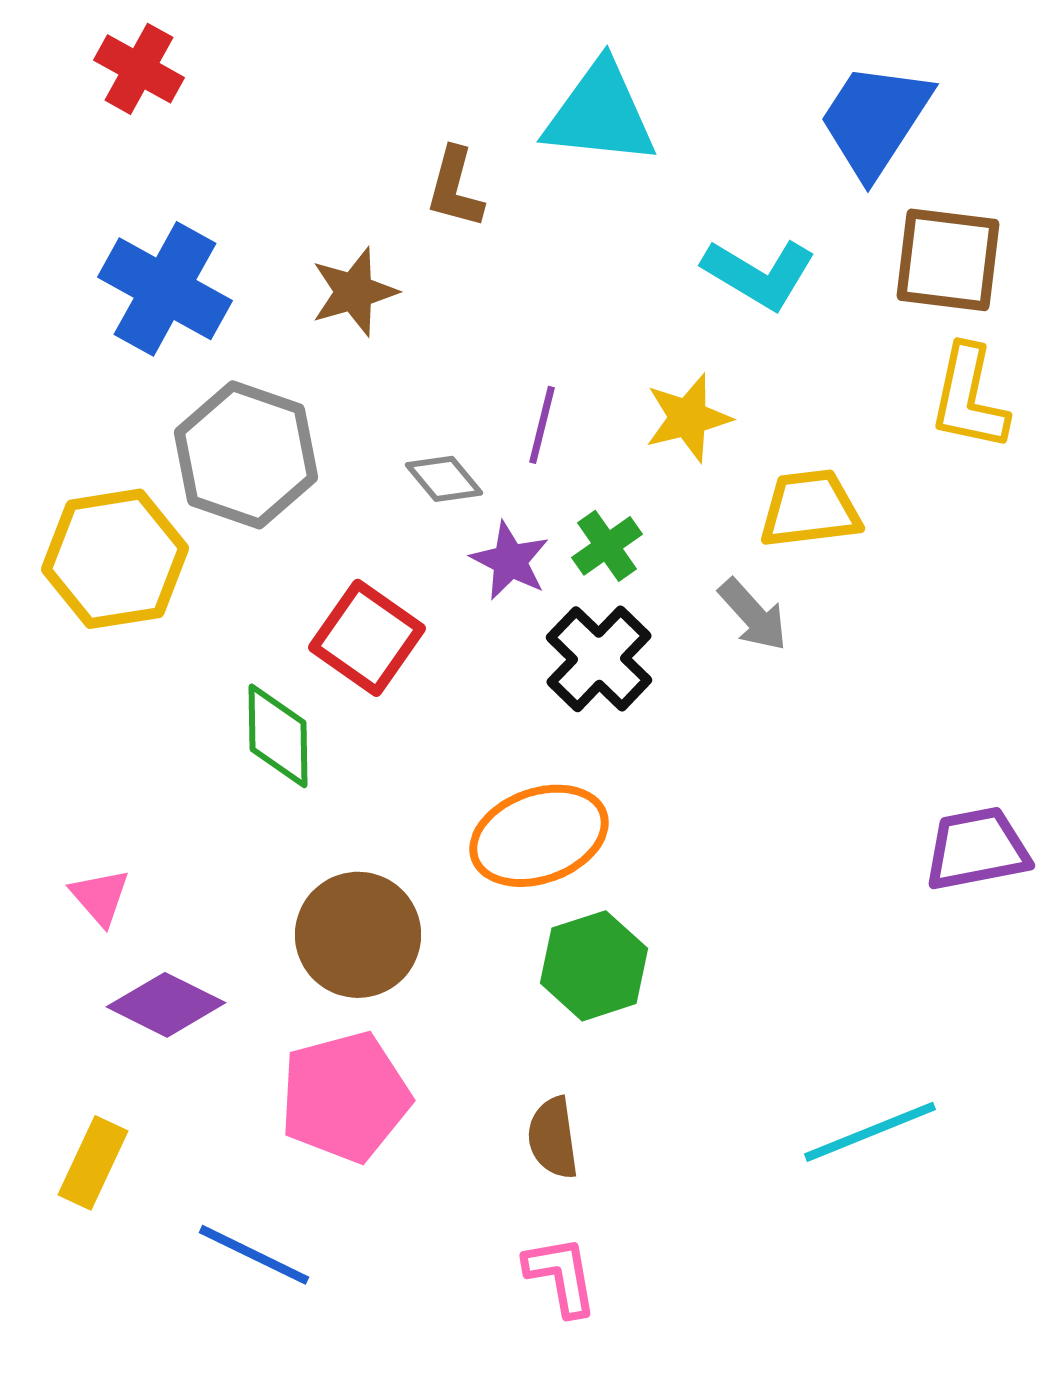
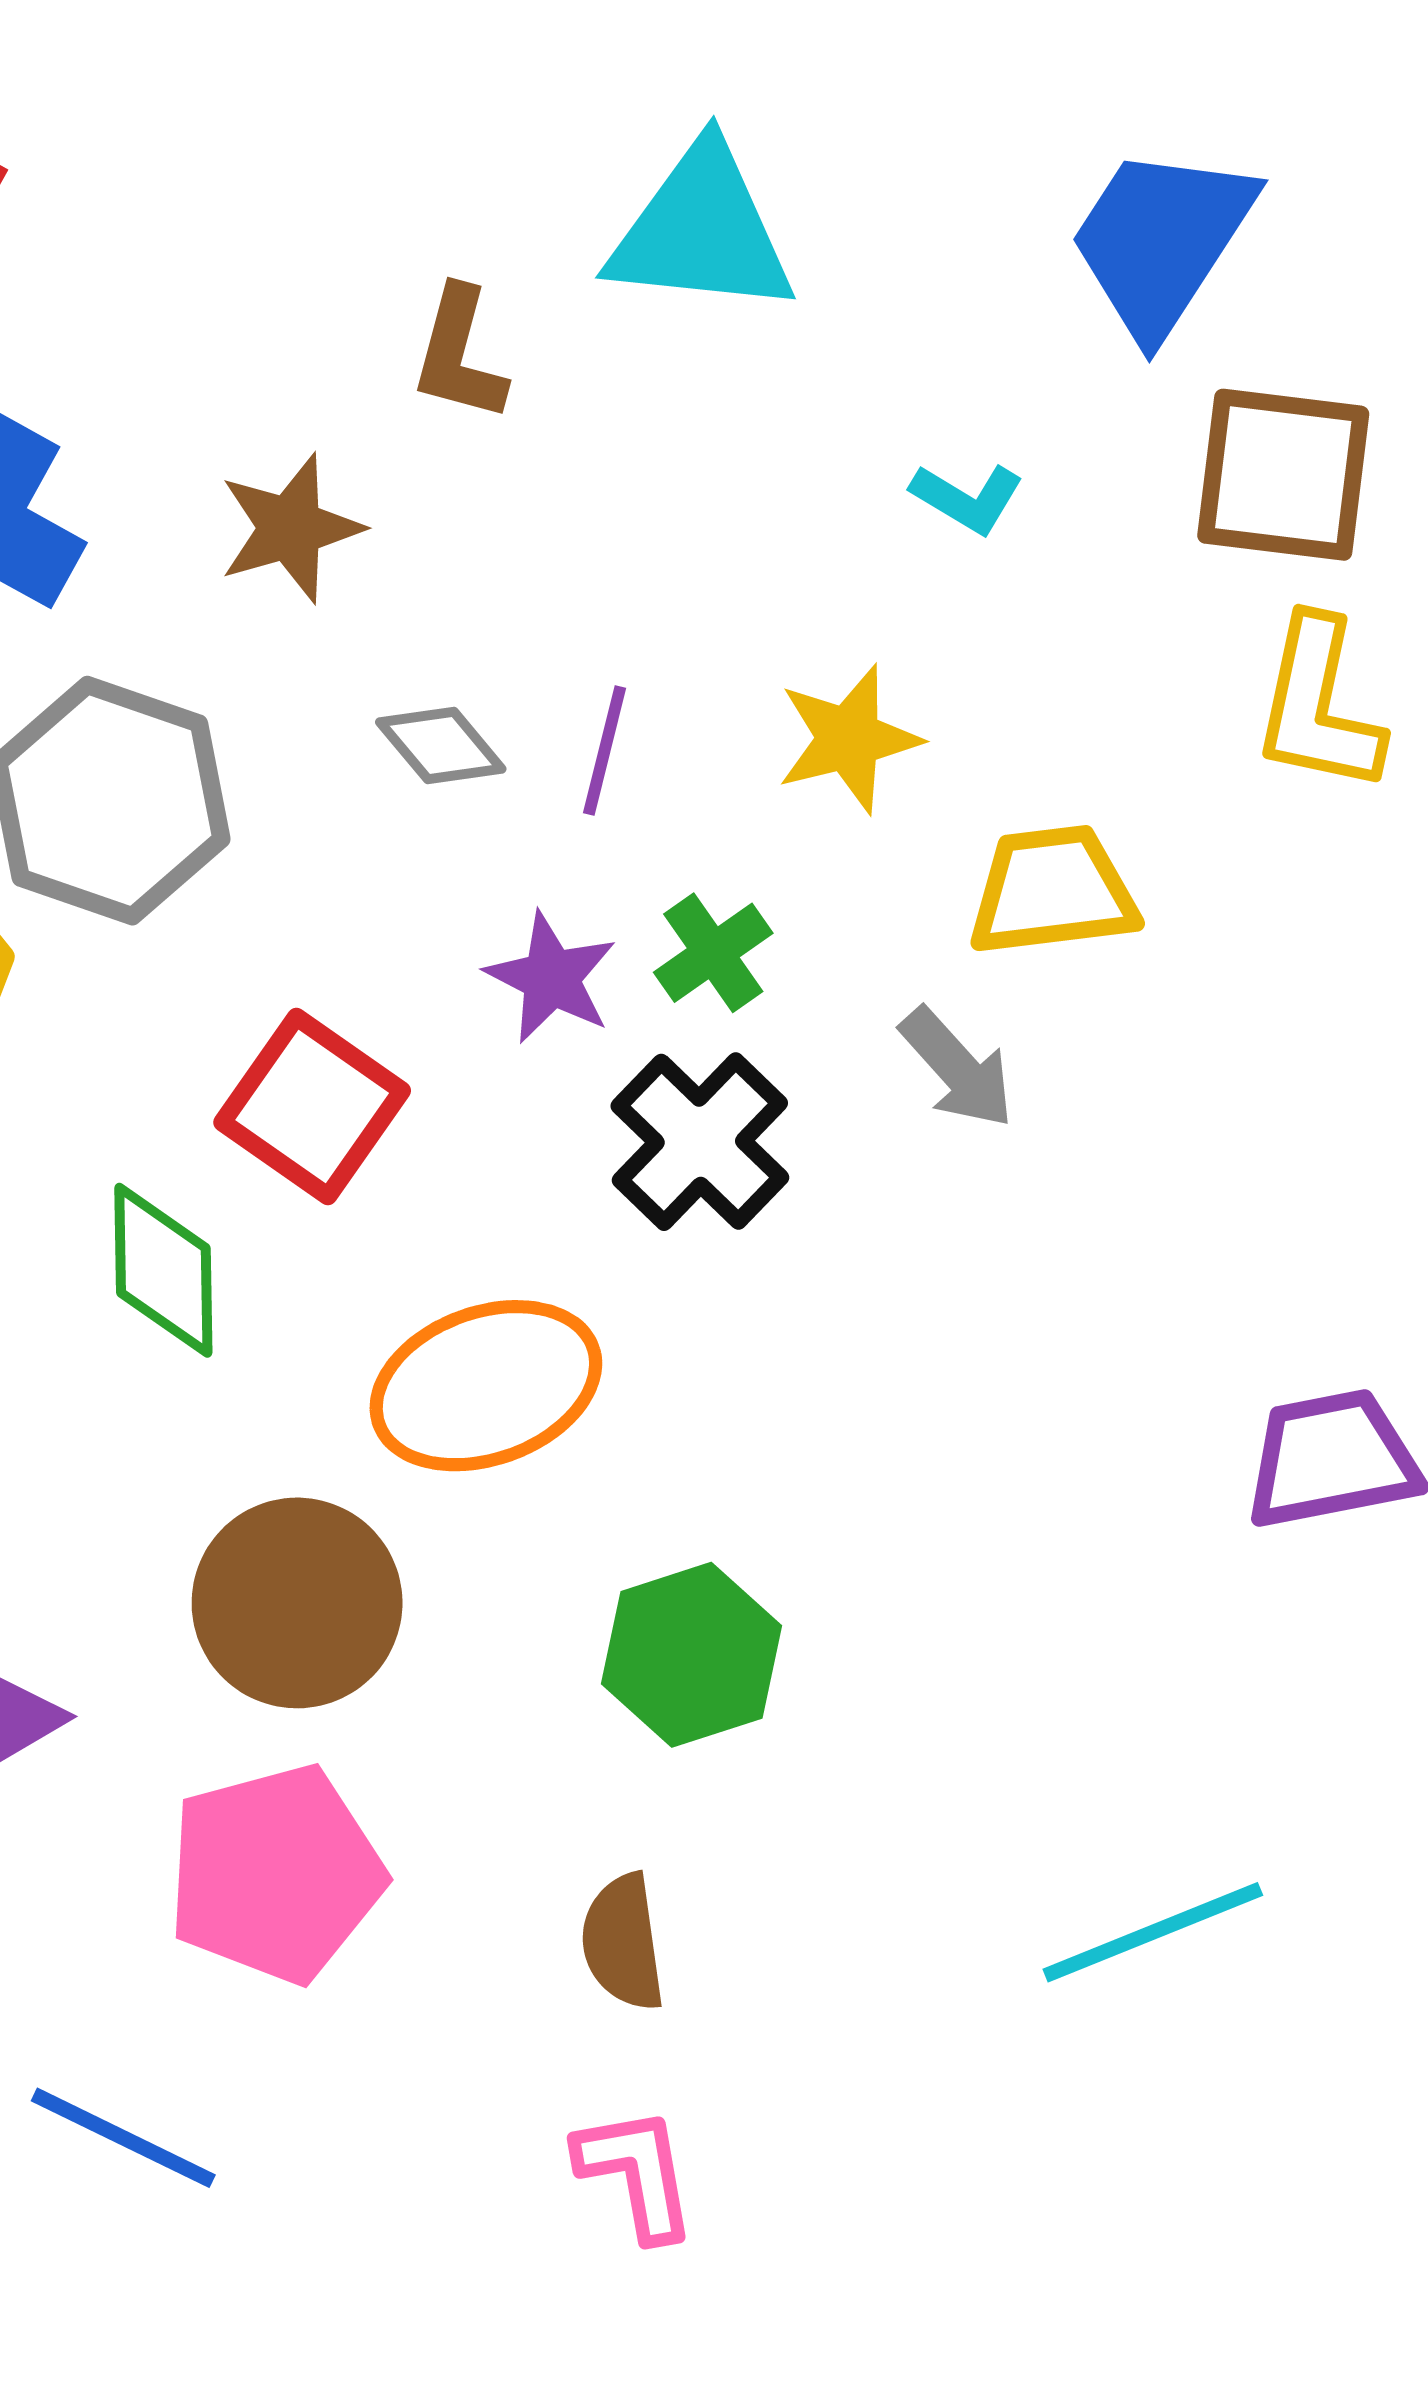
cyan L-shape: (759, 274) -> (967, 498), size x0.6
gray diamond: (444, 479) -> (441, 745), moved
orange ellipse: (539, 836) -> (486, 1386), moved

